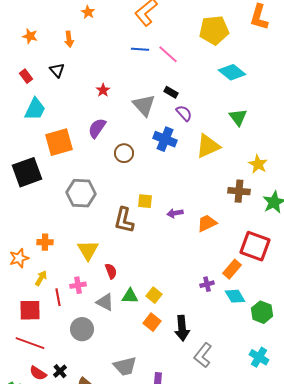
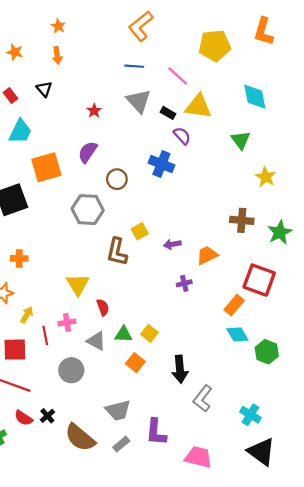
orange star: (88, 12) -> (58, 26), moved
pink line: (168, 54) -> (178, 76), moved
cyan diamond: (232, 72) -> (255, 97), moved, turned 40
gray triangle: (144, 105) -> (139, 101), moved
yellow triangle: (208, 146) -> (198, 106), moved, turned 32
yellow star: (258, 164) -> (266, 177), moved
gray hexagon: (81, 193) -> (88, 210), moved
yellow square: (145, 201) -> (140, 231), turned -35
orange cross: (45, 242) -> (19, 258), moved
purple cross: (207, 284) -> (184, 283), moved
orange square: (152, 322) -> (135, 363), moved
cyan cross: (259, 357) -> (250, 415), moved

